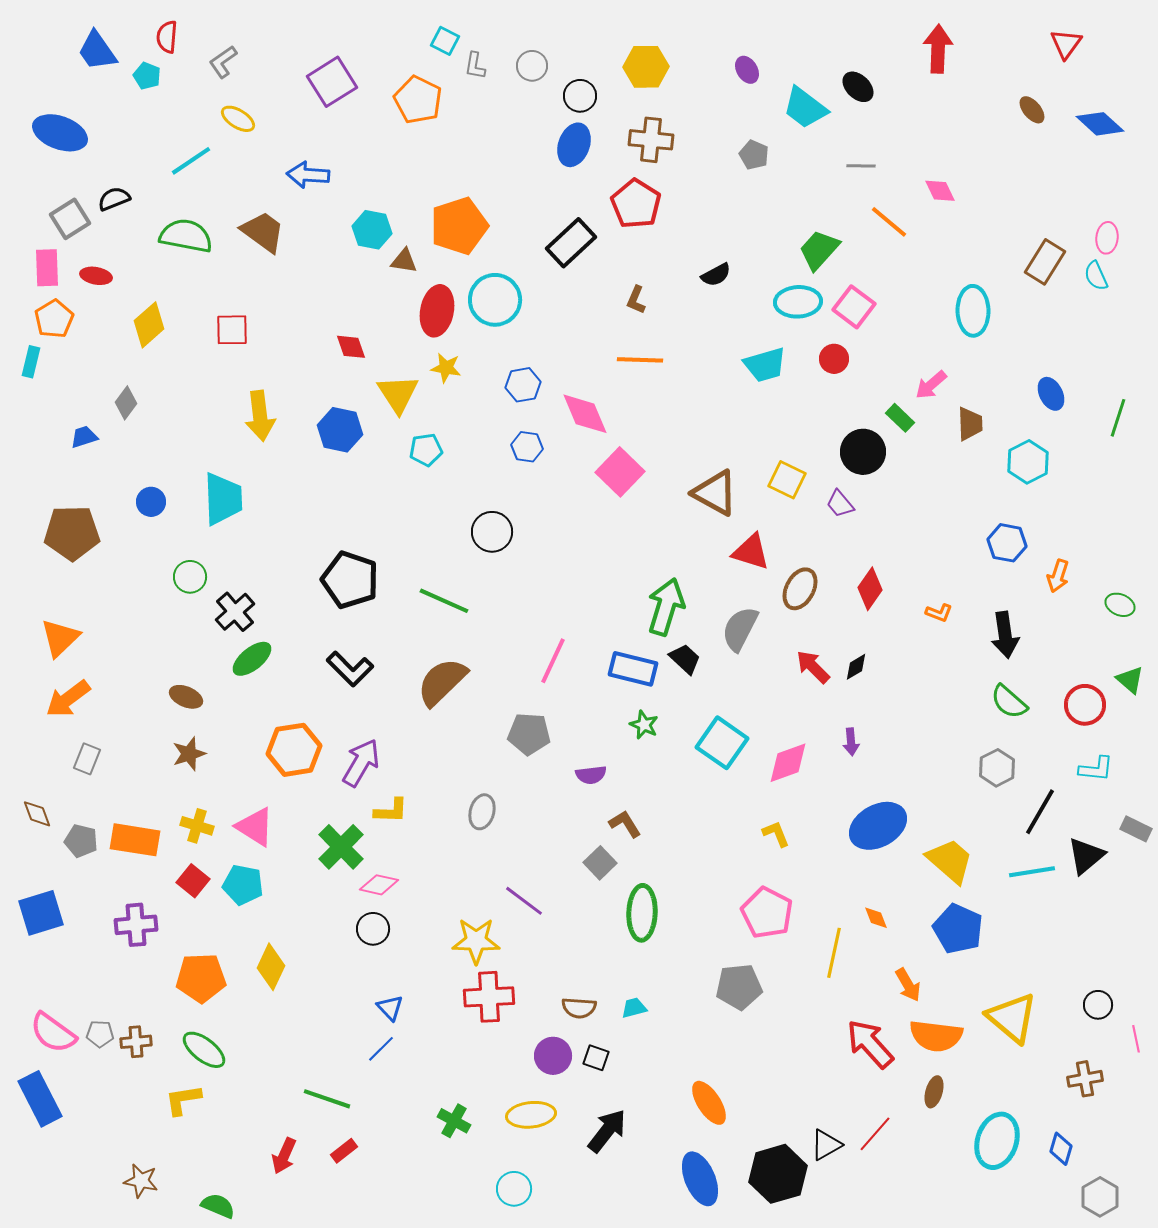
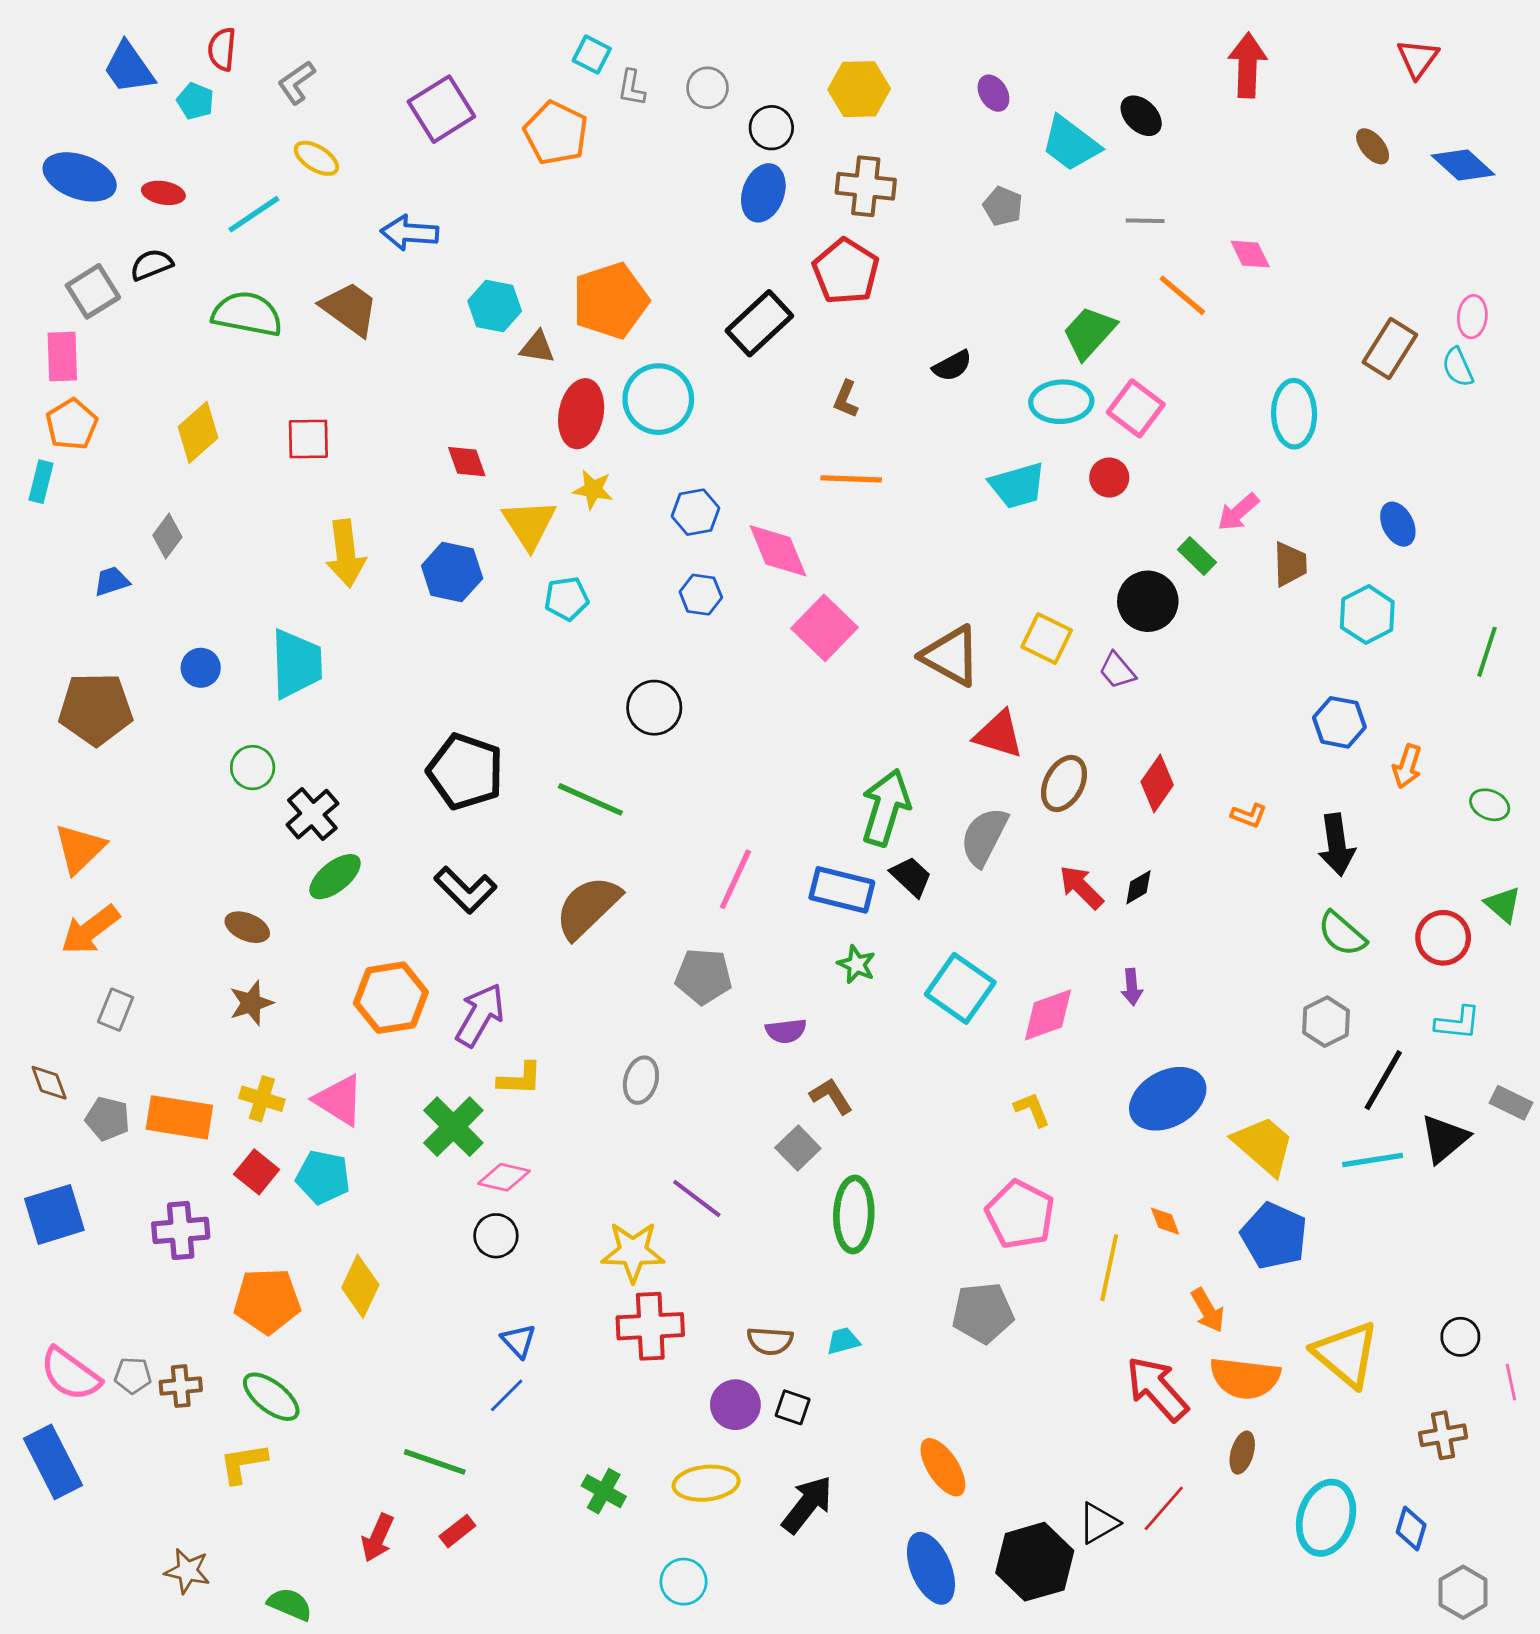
red ellipse: (96, 276) -> (163, 193), moved
green line: (1118, 418) -> (1487, 652), moved

